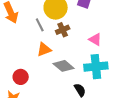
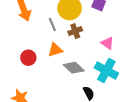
cyan cross: (96, 67) -> (106, 70), turned 30
red circle: (21, 77) -> (28, 58), moved

